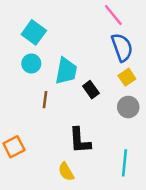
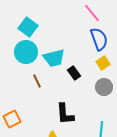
cyan circle: (31, 64) -> (26, 52), size x1.5
cyan trapezoid: (66, 71) -> (54, 58), turned 65
brown line: (45, 100) -> (37, 81), turned -32

